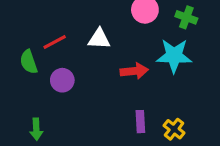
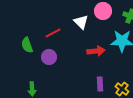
white triangle: (99, 39) -> (81, 22), moved, turned 42
red line: (55, 42) -> (53, 33), moved

